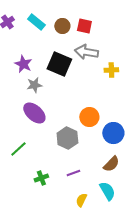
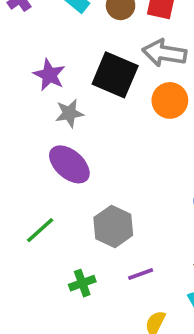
orange circle: (89, 117) -> (170, 100), moved
gray hexagon: (67, 138) -> (113, 226), moved

